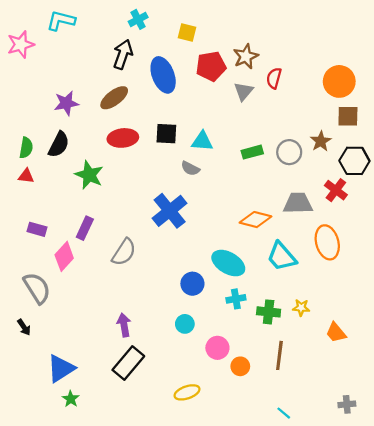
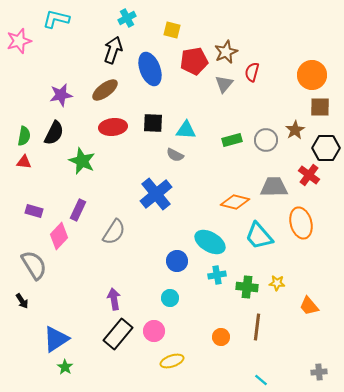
pink circle: (217, 348) -> (154, 331), moved

